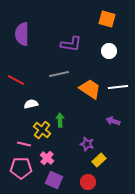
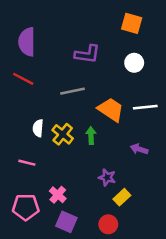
red line: (16, 80) -> (23, 79), moved
white semicircle: (31, 104) -> (38, 128), turned -72
green arrow: (60, 120) -> (91, 136), moved
yellow cross: (42, 130) -> (63, 134), moved
pink line: (24, 144) -> (27, 163), moved

